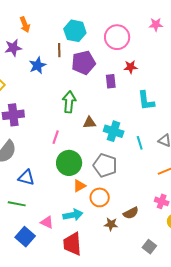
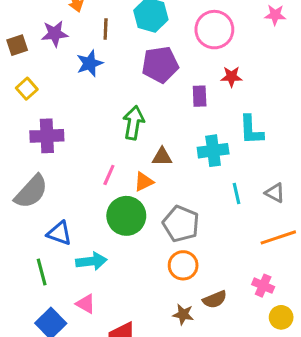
brown line: (59, 50) -> (106, 29), moved
cyan cross: (114, 131) -> (213, 151), moved, turned -30
orange triangle: (79, 186) -> (144, 182), moved
orange circle: (100, 197) -> (183, 265), moved
green line: (17, 204) -> (42, 272), turned 60
cyan arrow: (73, 215) -> (91, 261), moved

